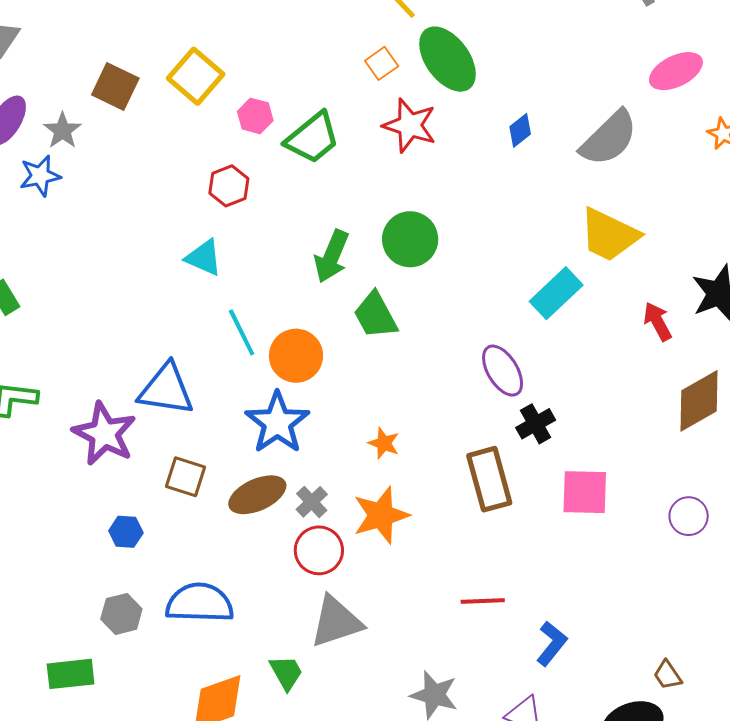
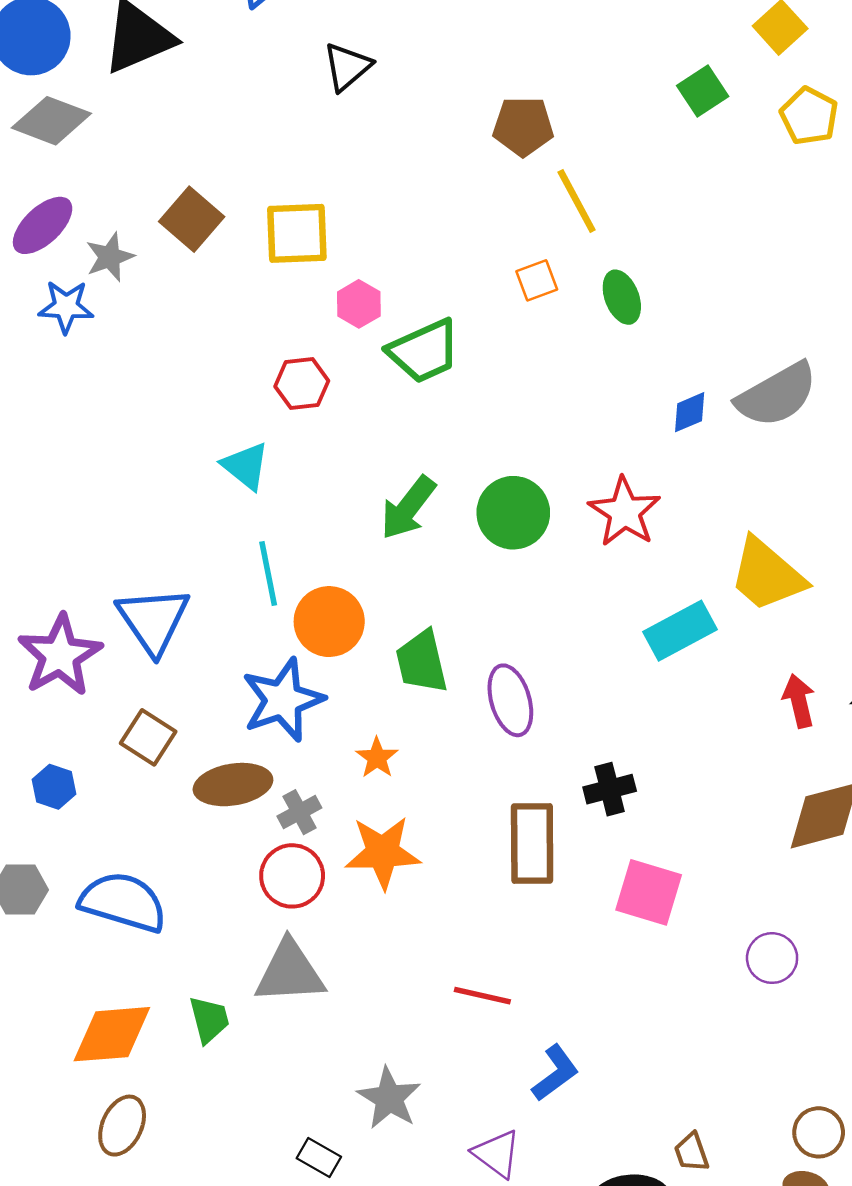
green ellipse: (448, 59) -> (622, 297), size x0.6
yellow square: (196, 76) -> (297, 233), turned 32
red star: (410, 125) -> (625, 512), moved
gray semicircle: (609, 138) -> (777, 395), moved
green trapezoid: (375, 315) -> (422, 662), moved
purple ellipse: (503, 371) -> (510, 700), moved
blue triangle: (166, 389) -> (153, 620), turned 32
orange star: (384, 443) -> (377, 758), moved

